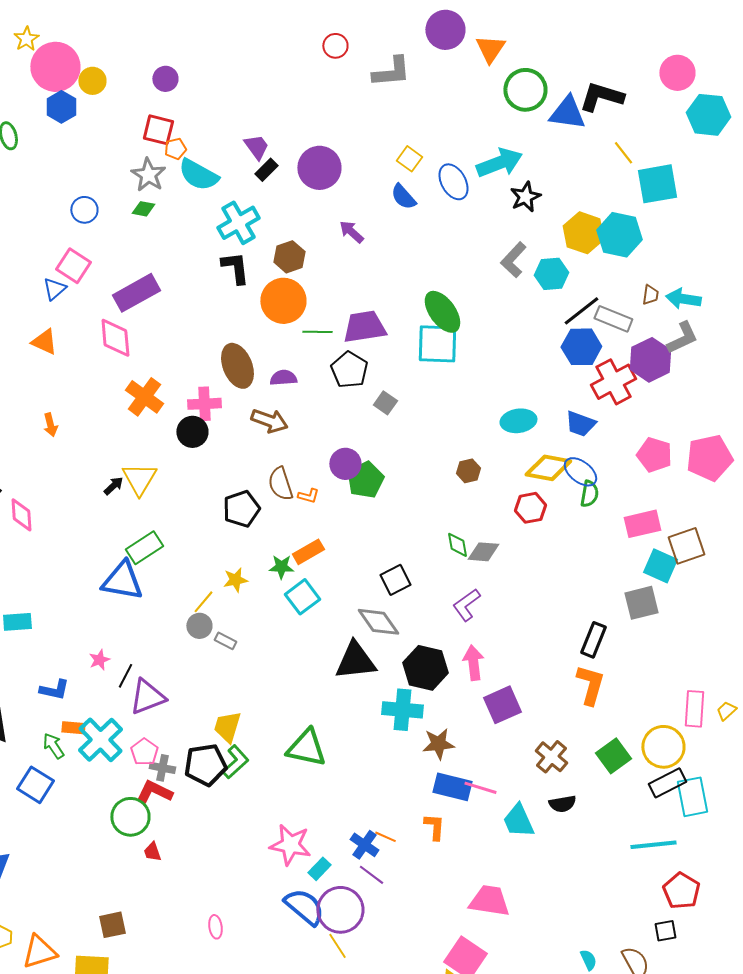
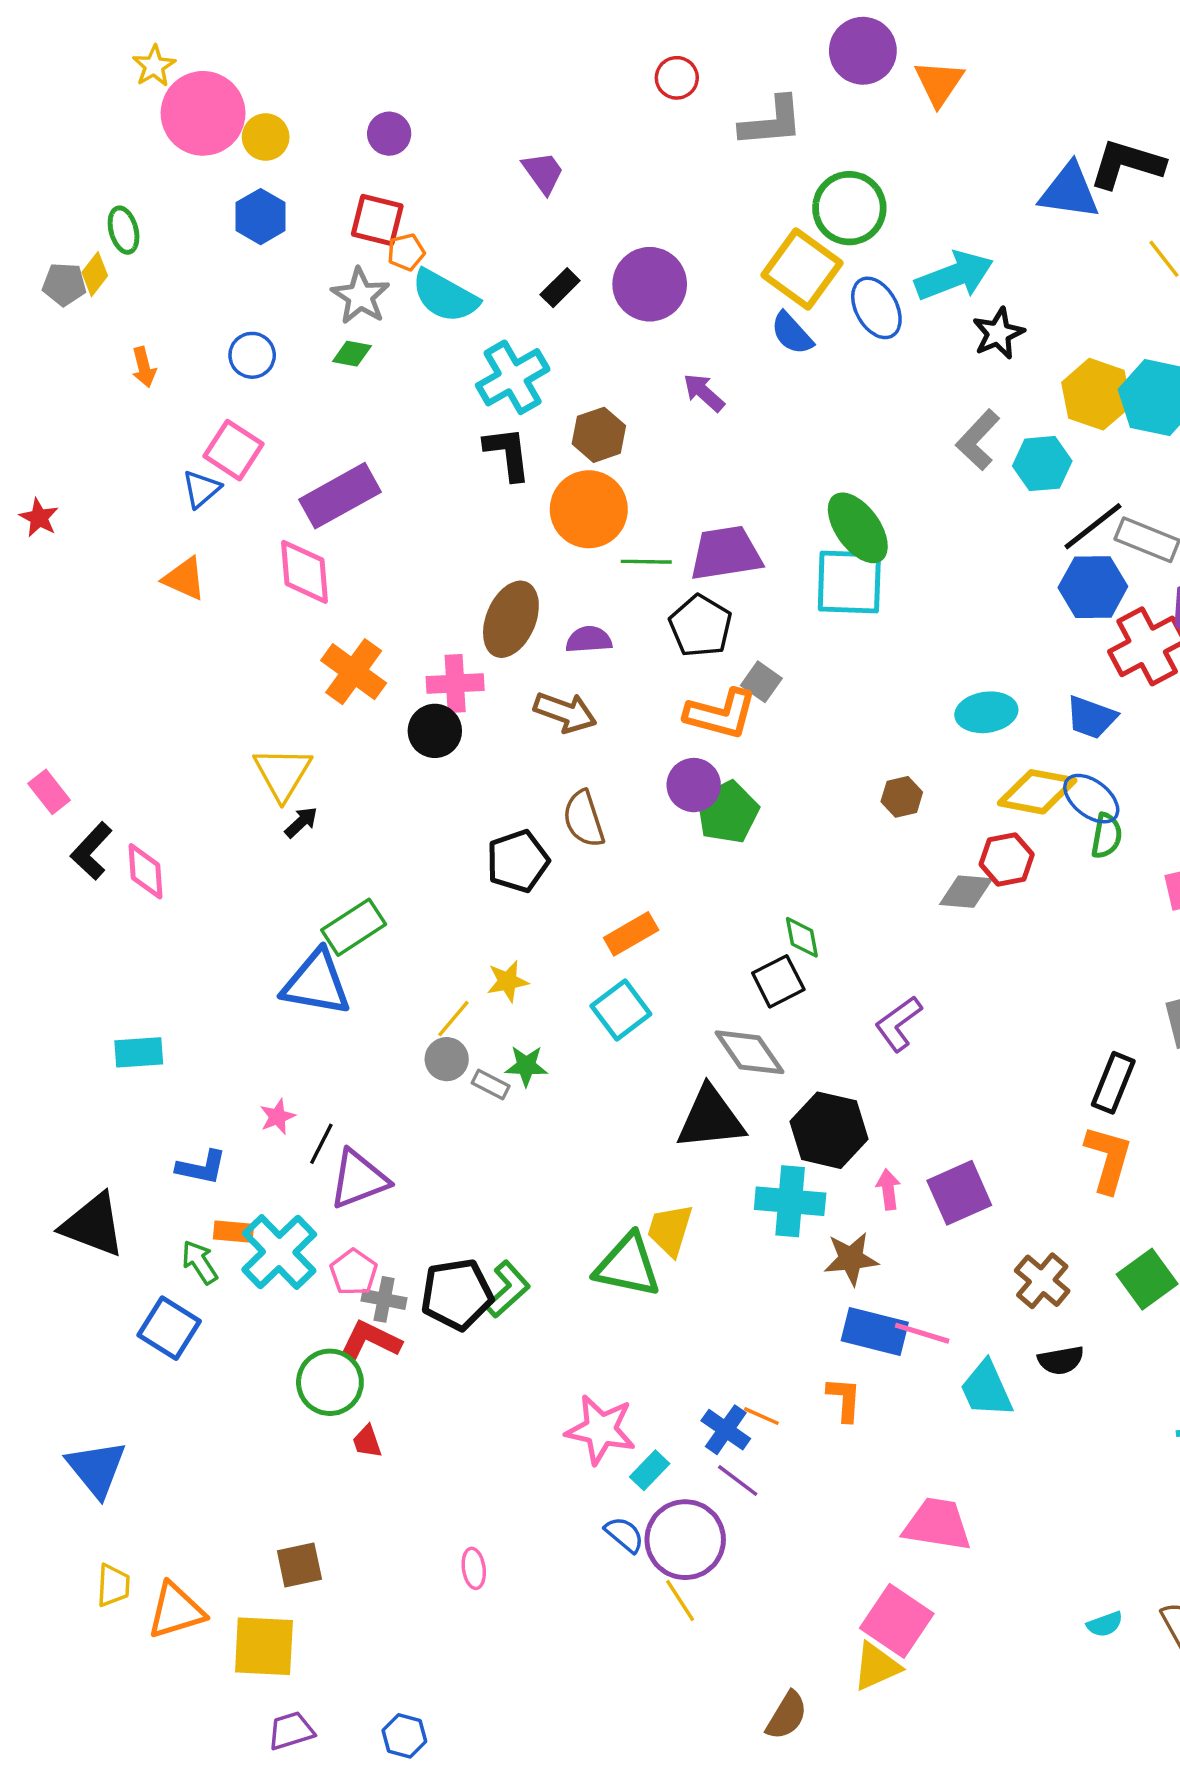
green circle: (525, 90) -> (849, 208), moved
blue hexagon: (61, 107) -> (261, 217), moved
purple trapezoid: (256, 147) -> (543, 173), moved
yellow square: (409, 159) -> (802, 269), size x1.8
brown ellipse: (237, 366) -> (511, 619), turned 45
orange arrow: (50, 425) -> (144, 367), moved
yellow triangle: (139, 479) -> (283, 773), moved
orange L-shape: (308, 496) -> (721, 714), moved, size x2.0
green diamond: (457, 545) -> (802, 937), moved
gray diamond: (483, 552) -> (966, 892), moved
green star: (281, 567) -> (526, 1066), moved
pink arrow: (473, 663) -> (888, 1189), moved, size x0.7
yellow trapezoid: (227, 727) -> (670, 1230), moved
blue semicircle: (304, 907) -> (624, 1535), size x0.6
cyan semicircle: (588, 960) -> (1105, 1624), turned 95

